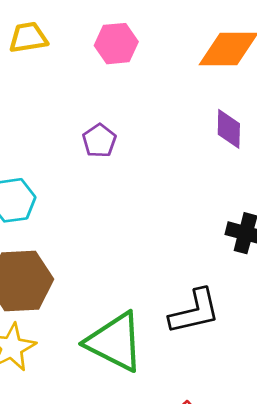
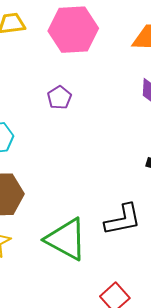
pink hexagon: (116, 44) -> (73, 30), size x1.6

